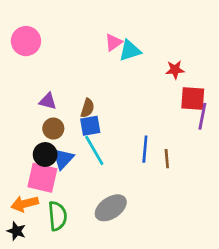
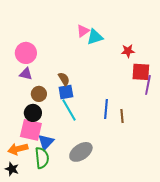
pink circle: (26, 41) -> (26, 53), moved
purple triangle: (48, 101) -> (26, 74), moved
brown semicircle: (88, 108) -> (64, 79), turned -48
blue triangle: (63, 159) -> (46, 142), moved

